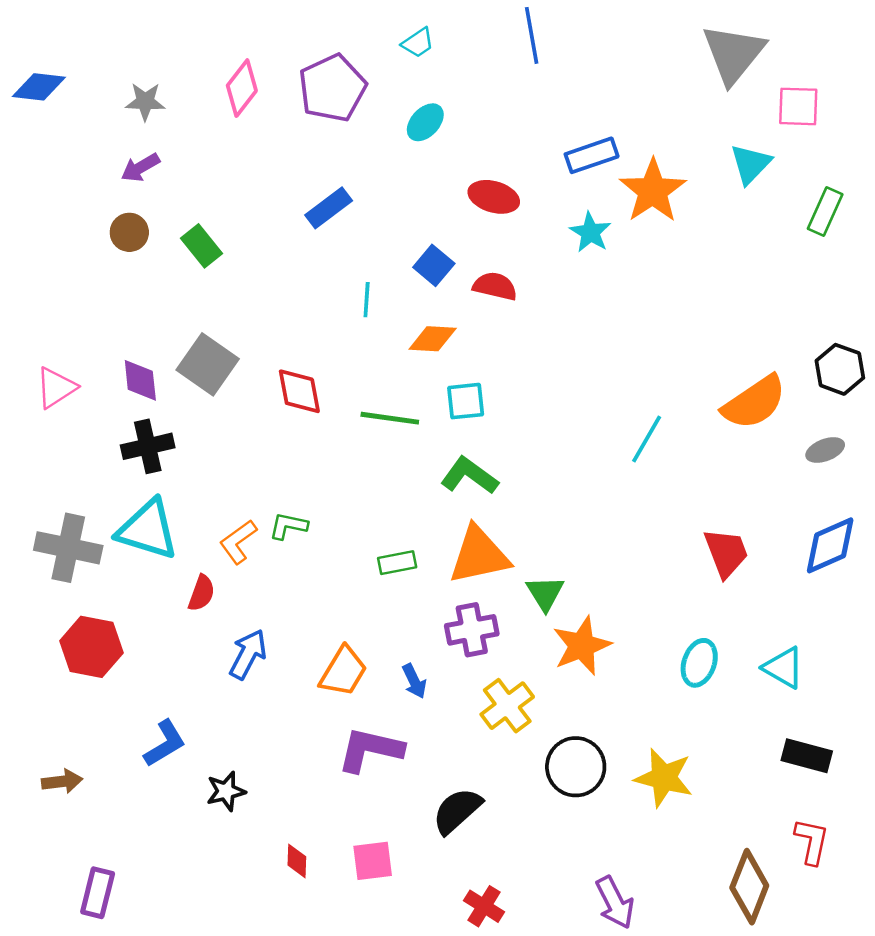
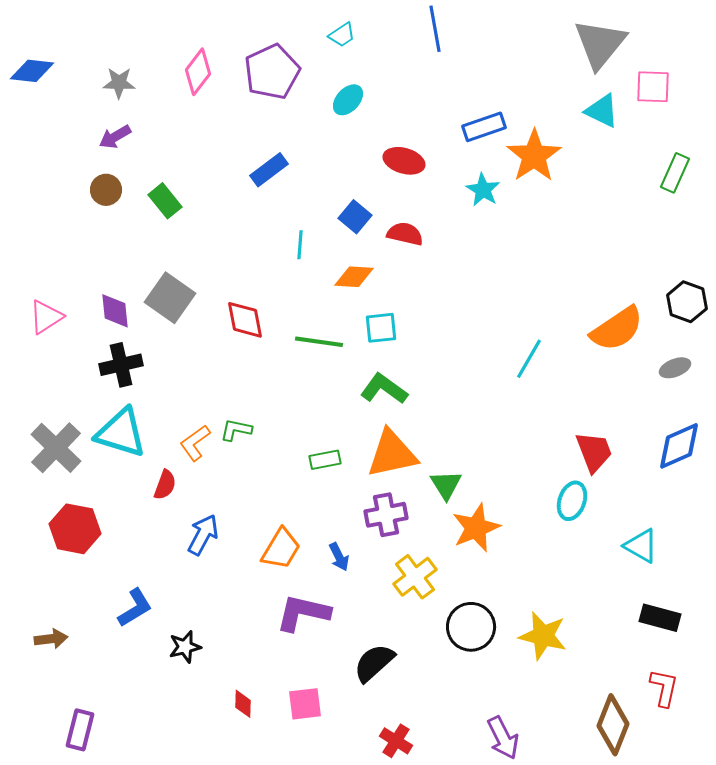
cyan triangle: (751, 164) -> (602, 111), moved, turned -48
gray cross: (68, 548) -> (56, 448), turned 32
cyan ellipse: (699, 663) -> (572, 501), moved

